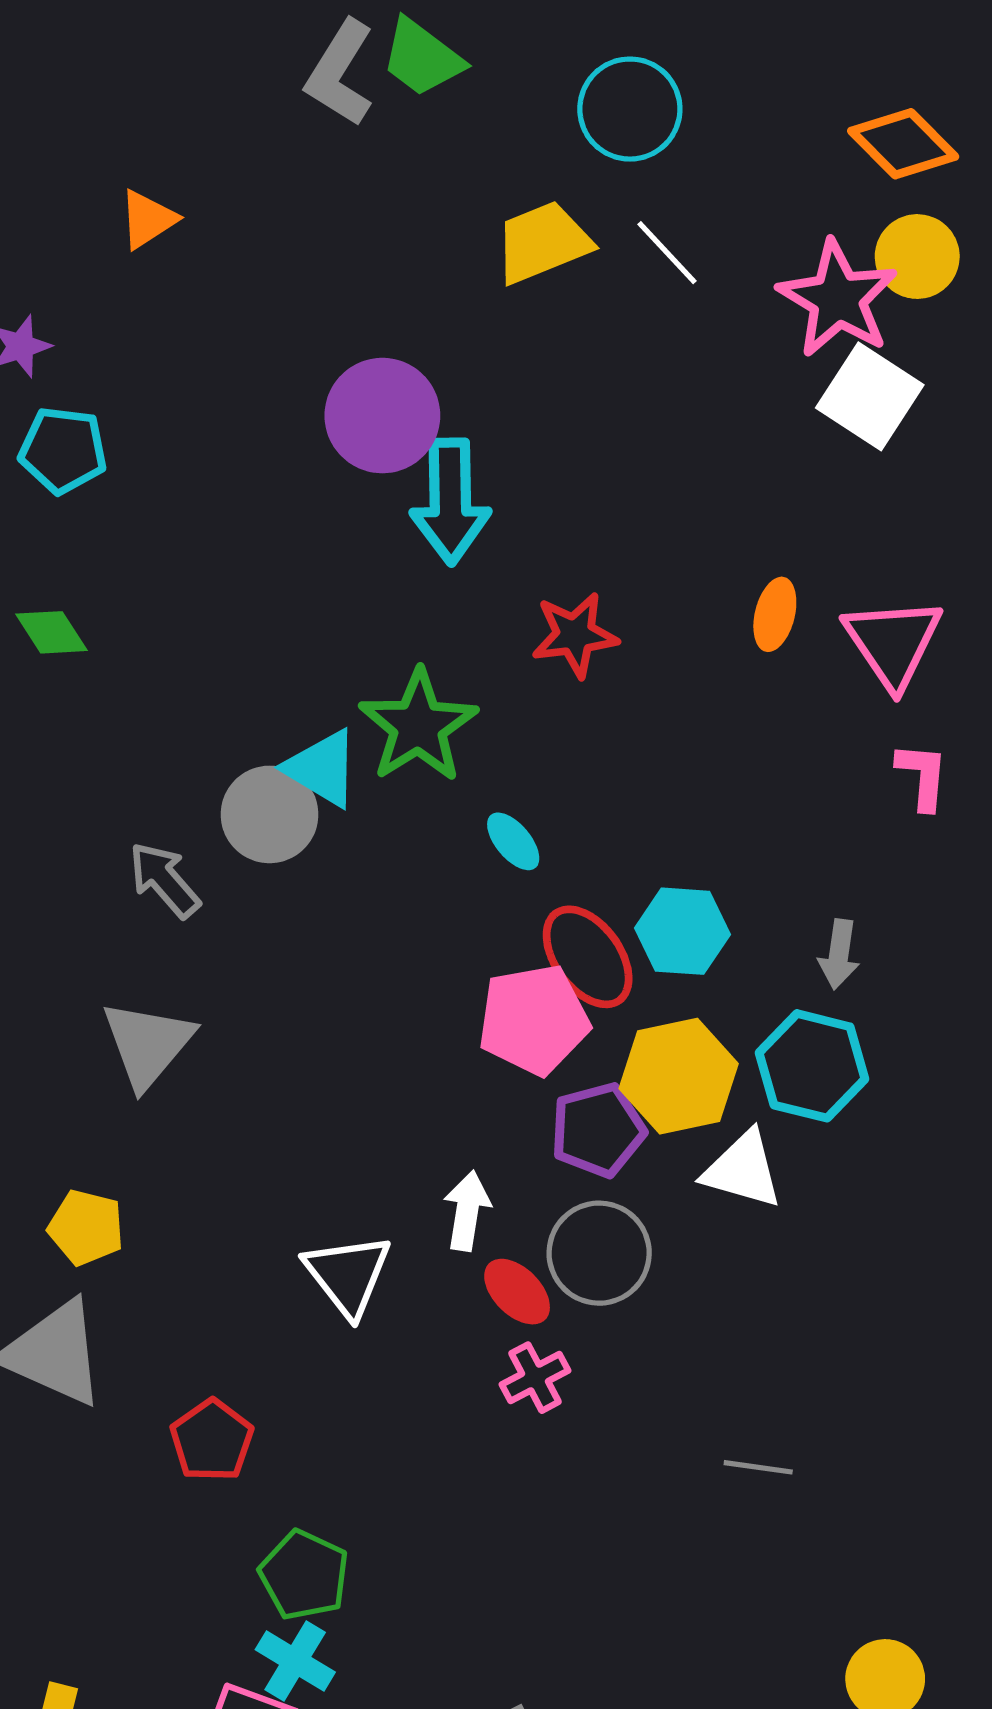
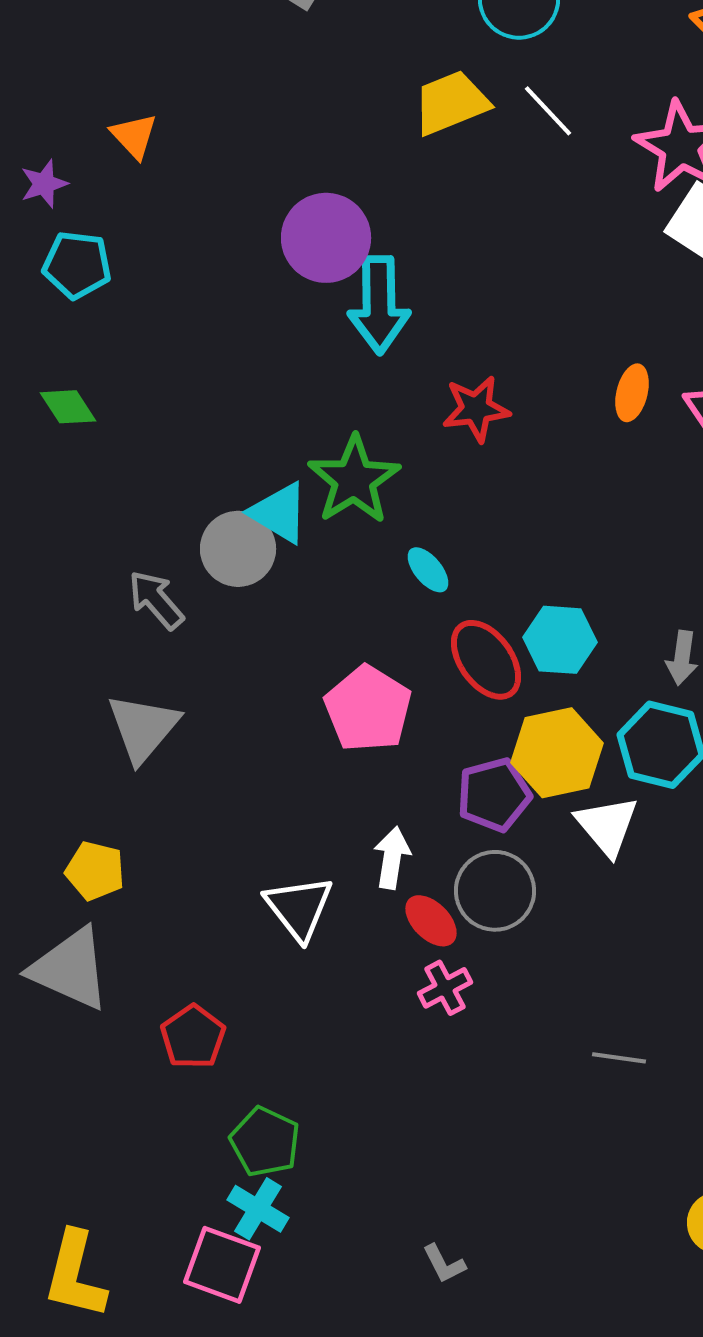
orange triangle: (148, 219) -> (134, 136), moved, turned -40
pink pentagon: (534, 1020) -> (368, 709), moved, turned -30
white triangle: (743, 1170) -> (607, 826), turned 34

